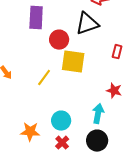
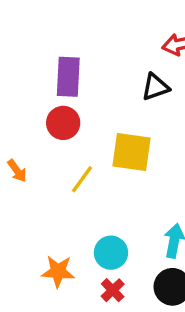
black triangle: (87, 24) -> (155, 87), size x0.7
red circle: (59, 40) -> (63, 123), moved

